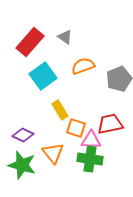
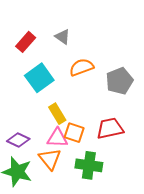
red rectangle: (30, 42) -> (26, 42), size x0.7
pink triangle: (91, 140) -> (57, 138), moved

